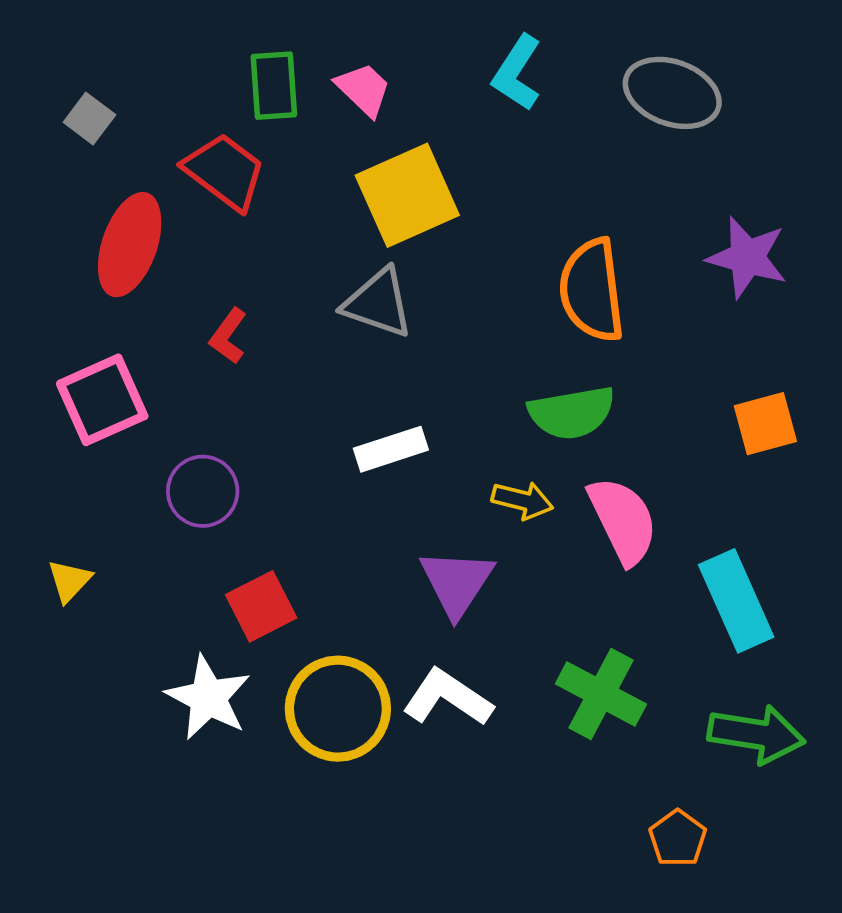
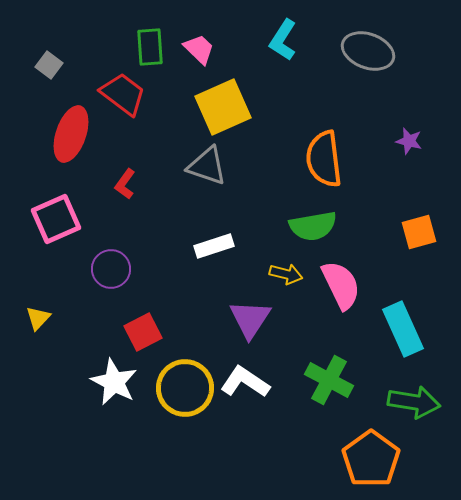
purple star: (747, 257) -> (409, 141), size x0.6
orange pentagon: (678, 838) -> (371, 459), size x1.8

